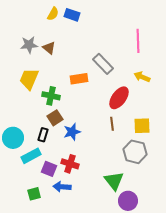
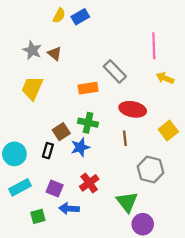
blue rectangle: (72, 15) -> (80, 17), turned -49
gray star: (29, 45) -> (32, 50), turned 30
yellow arrow: (142, 77) -> (165, 78), moved
green cross: (51, 96) -> (88, 123), moved
red ellipse: (119, 98) -> (133, 109), turned 65
yellow square: (142, 126) -> (168, 130), moved, turned -36
cyan rectangle: (31, 156) -> (20, 187), moved
red cross: (70, 164) -> (89, 183), moved, turned 36

